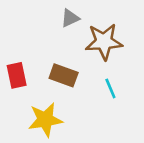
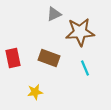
yellow star: (45, 120) -> (35, 92), size x0.6

